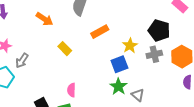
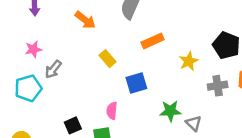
gray cross: (154, 54) -> (218, 86), moved
blue square: (119, 64) -> (136, 83), moved
green star: (118, 87) -> (170, 111), turned 30

